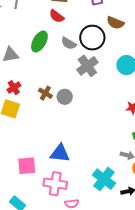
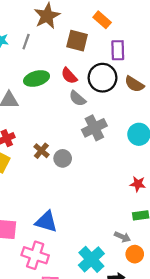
red semicircle: (57, 16) -> (69, 76), moved
black circle: (92, 38) -> (103, 78), moved
green ellipse: (39, 42) -> (37, 79), moved, turned 35

